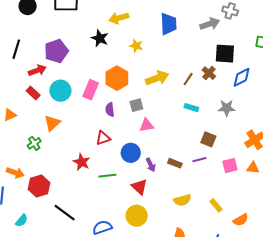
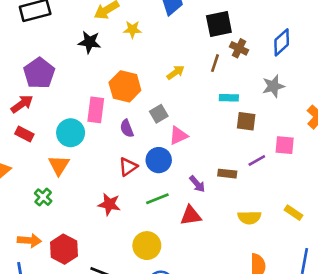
yellow star: (136, 46) -> (132, 29), moved
black square: (225, 54) -> (219, 24), moved
yellow arrow: (157, 78) -> (176, 72), size x0.6
cyan circle: (60, 91) -> (71, 133), moved
brown square: (208, 139) -> (246, 121), moved
blue circle: (131, 153) -> (159, 160), moved
pink square: (230, 166) -> (285, 145), moved, turned 35
green line: (107, 176) -> (157, 199), moved
red triangle: (139, 187) -> (191, 216), turned -36
yellow semicircle: (182, 200) -> (249, 217), turned 30
yellow circle: (137, 216) -> (147, 246), moved

